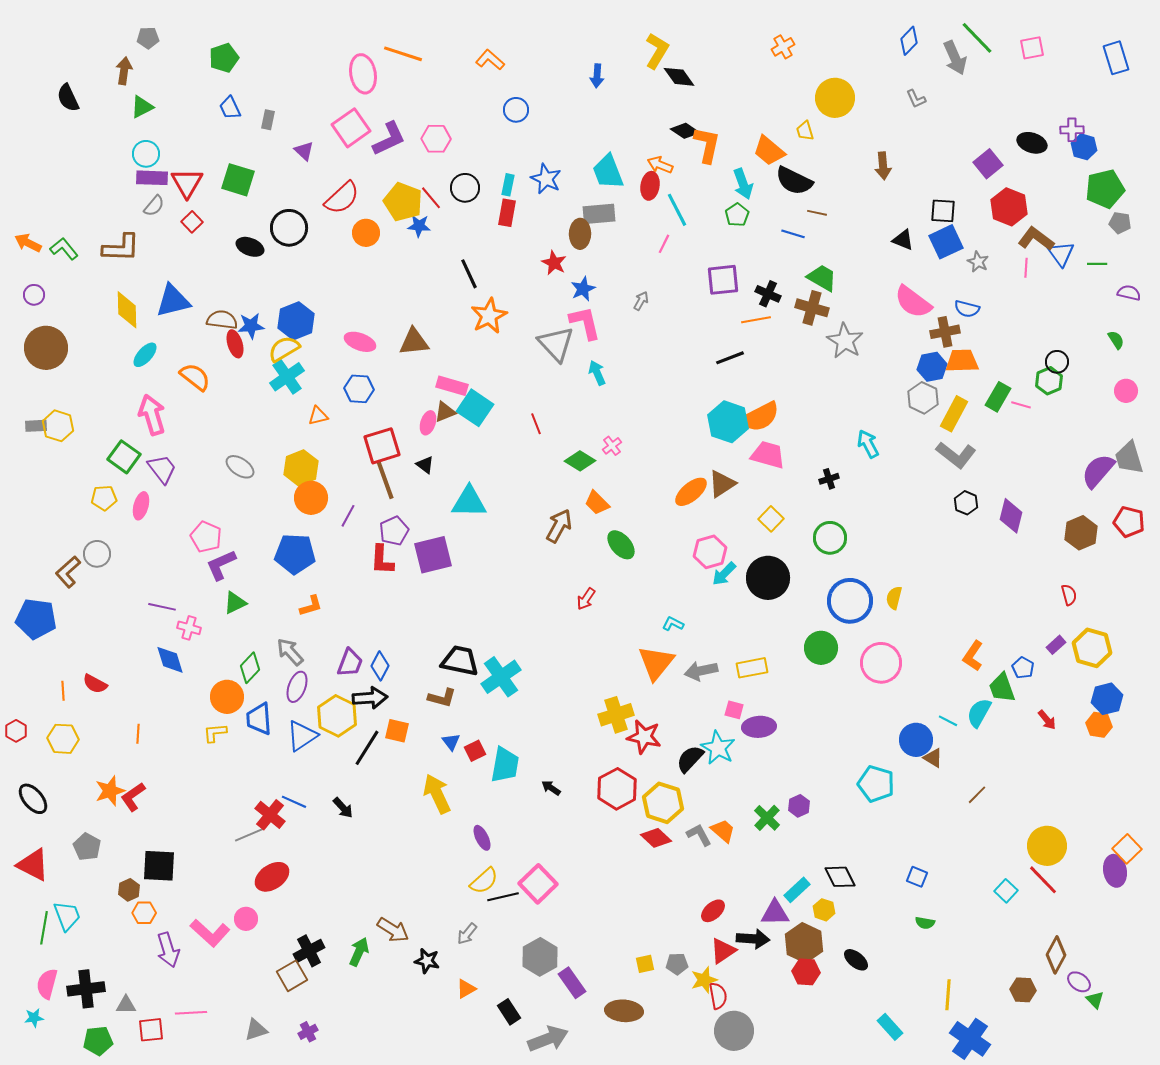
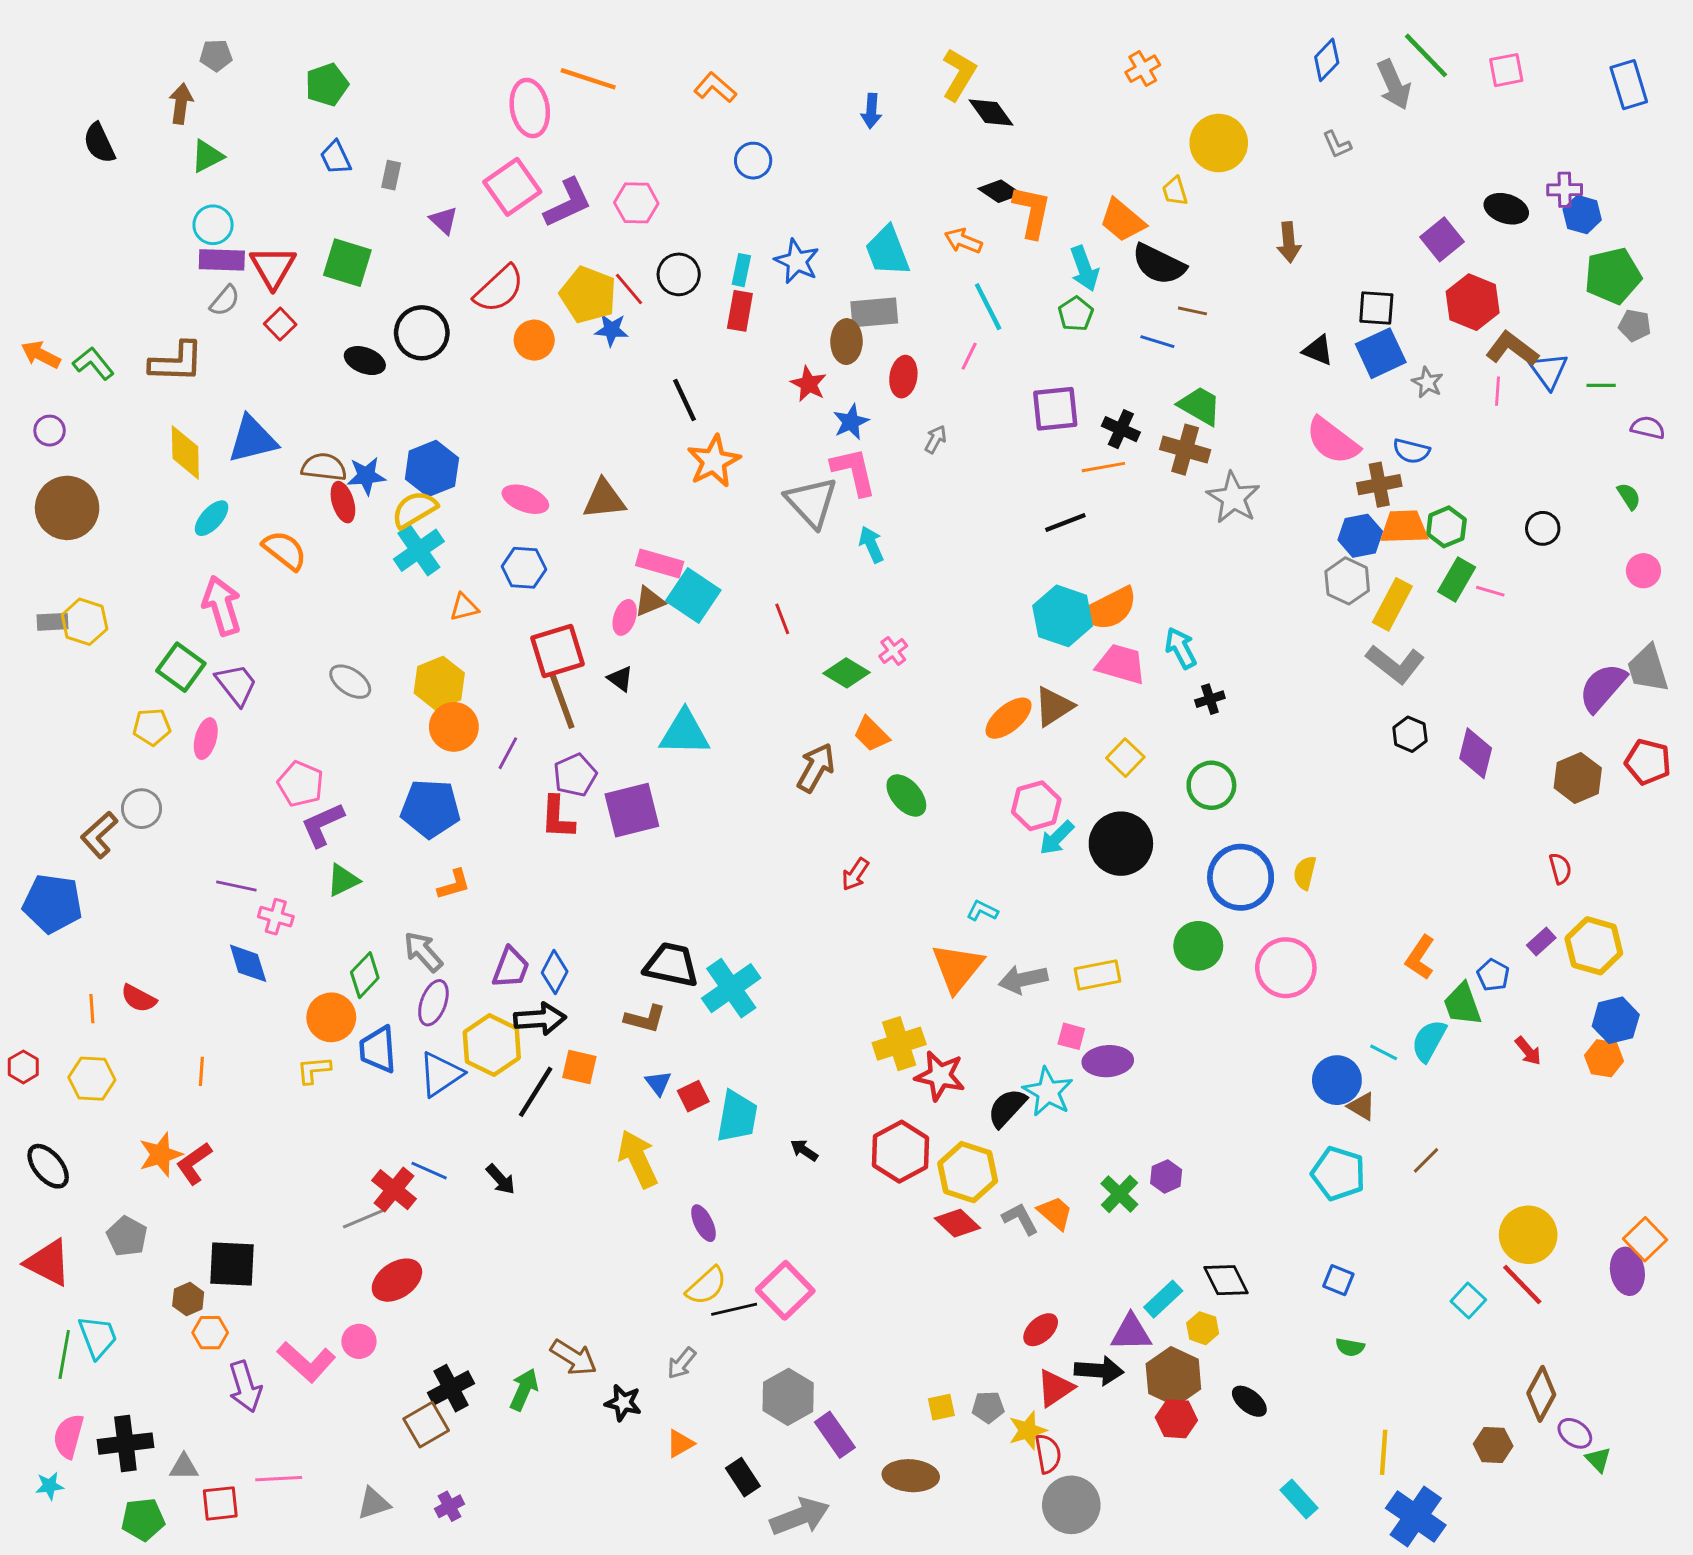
red ellipse: (650, 186) -> (903, 377), moved
green hexagon: (1049, 381) -> (1446, 527), moved
cyan arrow: (868, 444) -> (1181, 648), moved
cyan pentagon: (876, 784) -> (1338, 1174), moved

